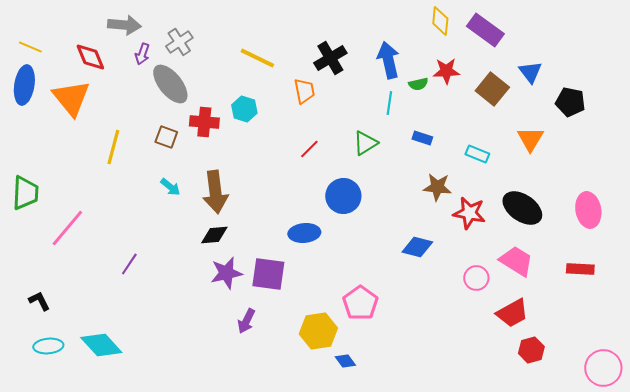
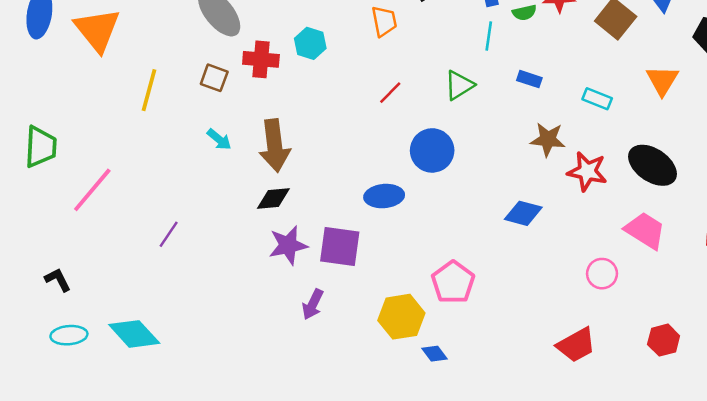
pink circle: (476, 278) -> (602, 274), moved
red trapezoid: (512, 313) -> (576, 345), moved

